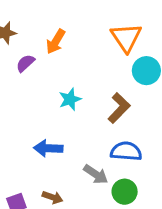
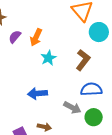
orange arrow: (56, 42) -> (36, 37), moved

